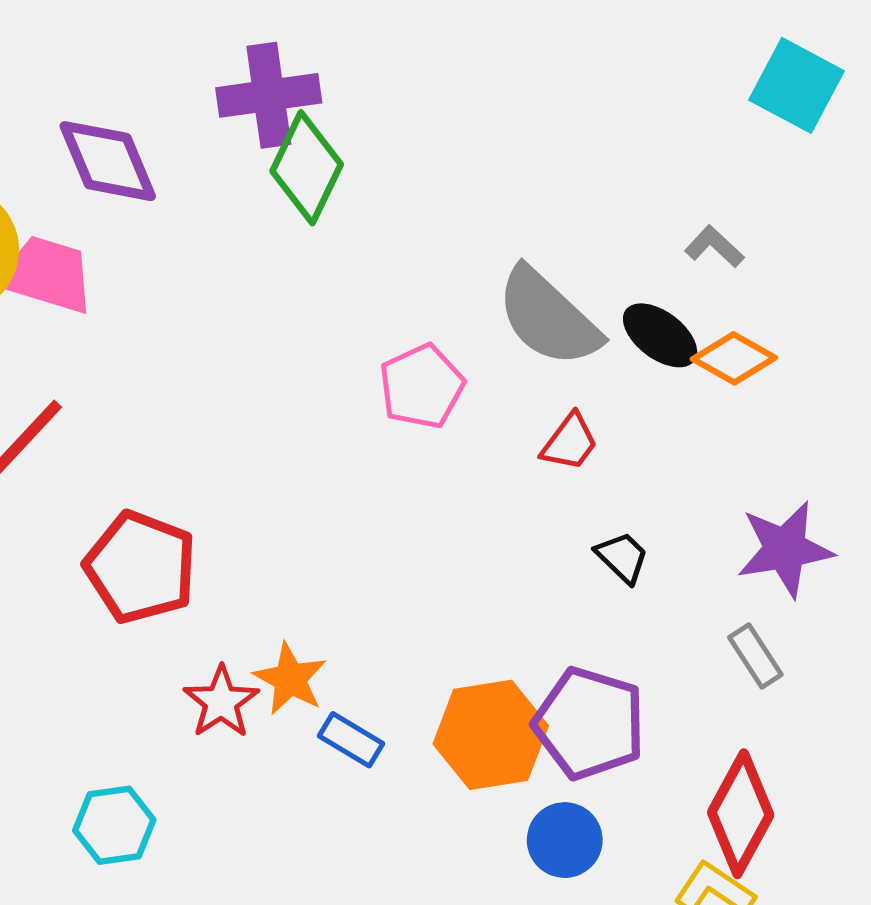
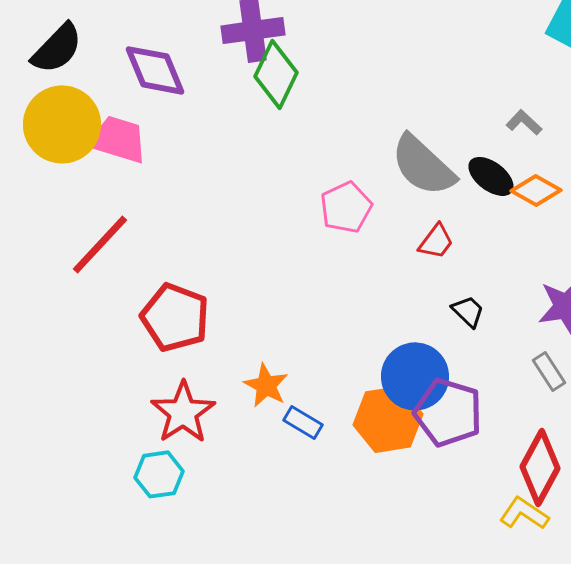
red star: (221, 702) -> (183, 412), moved, size x1.4
blue circle: (565, 840) -> (415, 376), moved, size x1.5

